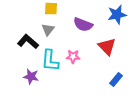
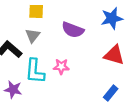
red triangle: (107, 47) -> (114, 55), moved, turned -30

